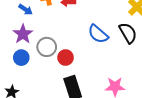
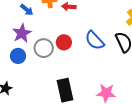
red circle: (66, 58) -> (64, 42), moved

